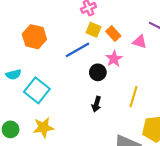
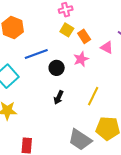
blue line: (78, 50) -> (36, 54), moved
black circle: (98, 72) -> (57, 68), moved

